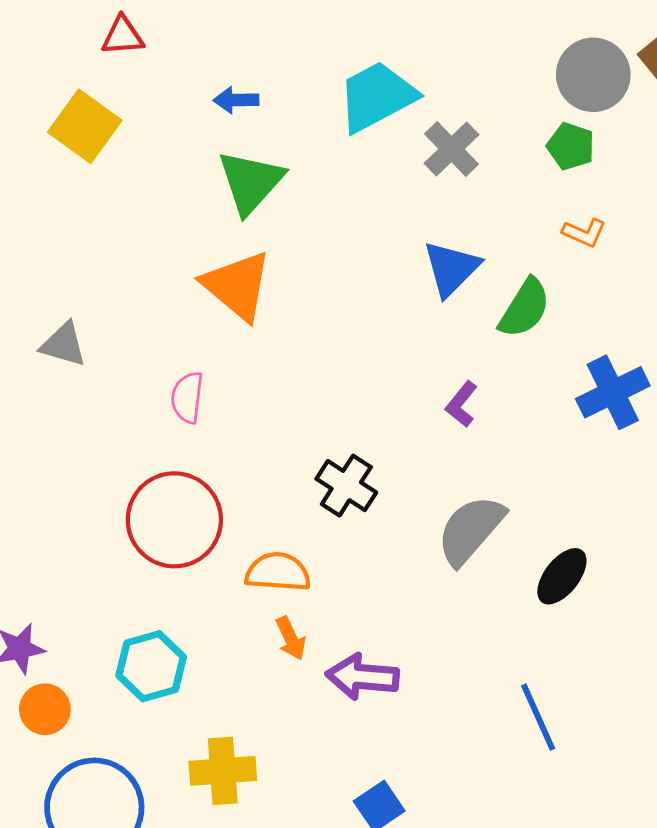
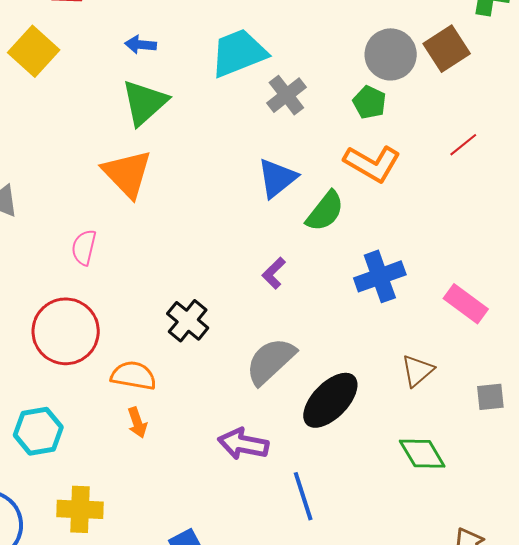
orange L-shape: (584, 233) -> (372, 163), size x1.8
black ellipse: (562, 576) -> (330, 400), size x1.5
purple arrow: (362, 677) -> (243, 444), moved

